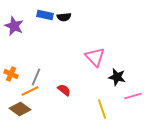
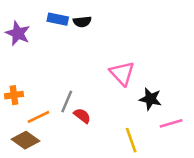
orange cross: (11, 74) -> (14, 95), turned -32
gray line: (36, 77) -> (67, 102), moved

